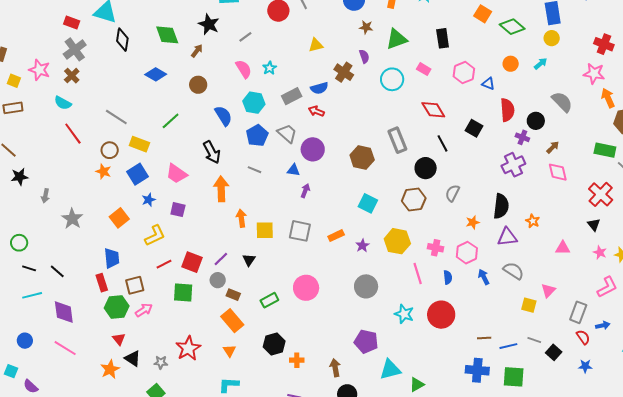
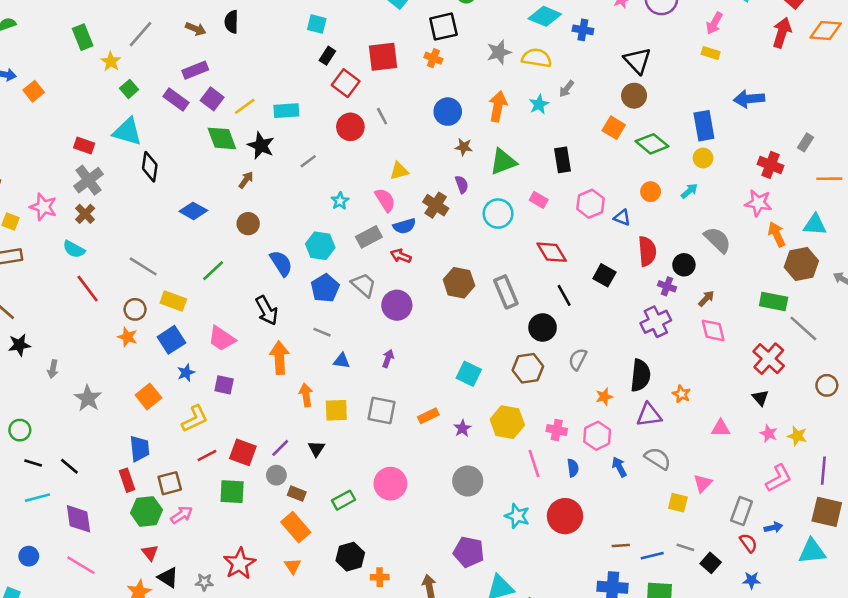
green diamond: (167, 35) -> (222, 138), moved
pink semicircle: (244, 69) -> (385, 200), moved
brown hexagon: (362, 158) -> (459, 283), moved
blue triangle: (294, 170) -> (342, 361), moved

